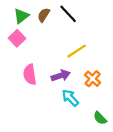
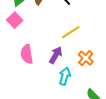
purple arrow: (61, 76) -> (56, 55), turned -42
cyan arrow: (70, 98) -> (65, 76), turned 60

